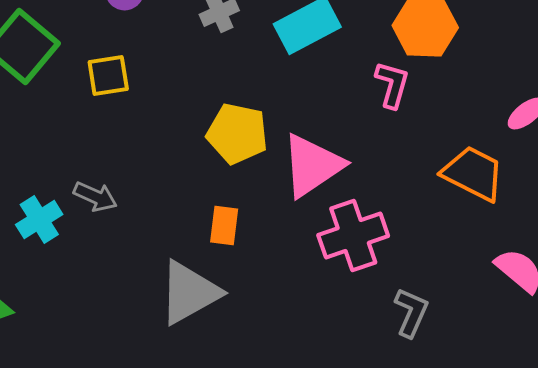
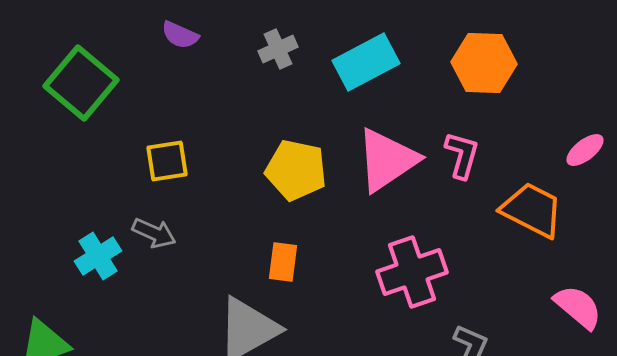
yellow square: (108, 76) -> (167, 161), moved
pink L-shape: (392, 84) -> (462, 155), moved
pink triangle: (312, 166) -> (387, 160), moved

